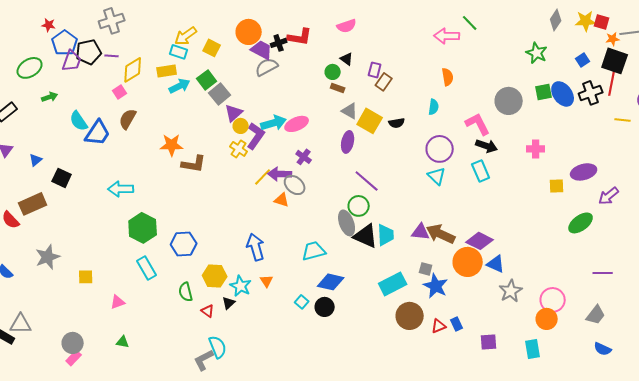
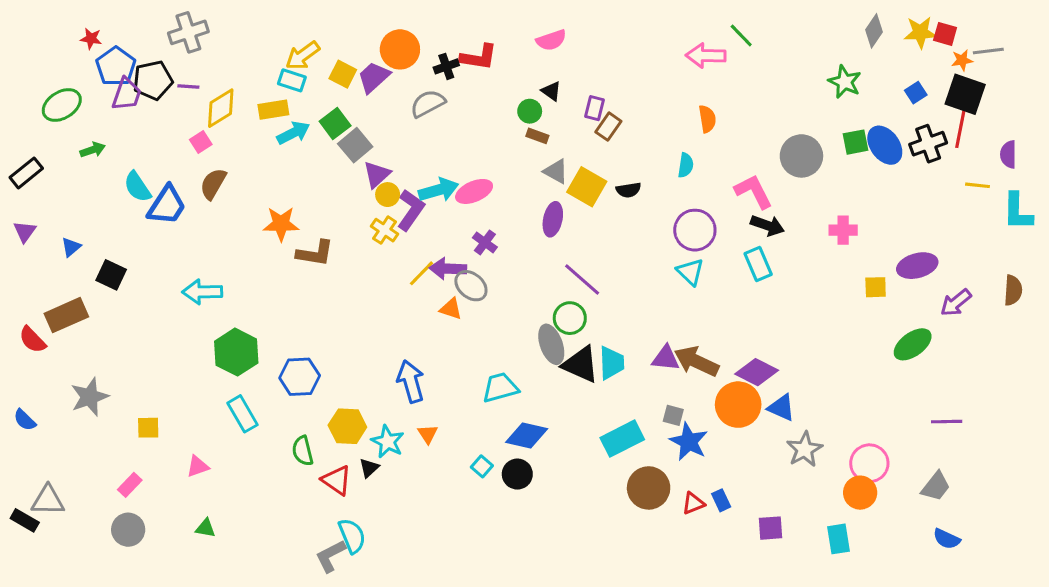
purple trapezoid: (262, 50) -> (374, 77), moved, turned -70
red triangle: (208, 311) -> (337, 480), size x1.5
pink rectangle: (74, 358) -> (130, 485), moved

